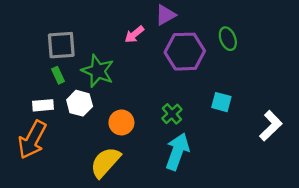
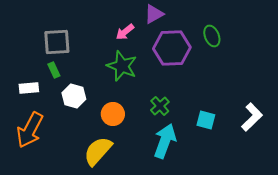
green star: (98, 71) -> (122, 66), moved
cyan square: (221, 102) -> (206, 120), moved
white rectangle: (43, 105) -> (29, 88), moved

